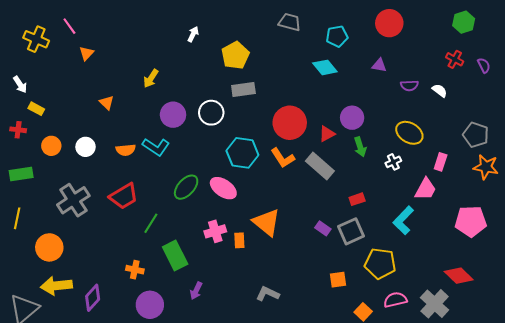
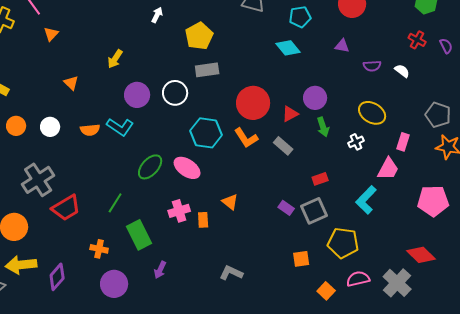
gray rectangle: (320, 166) -> (283, 146), size x0.7
red trapezoid: (124, 196) -> (66, 208), moved
orange triangle: (267, 222) -> (230, 202), size x0.6

